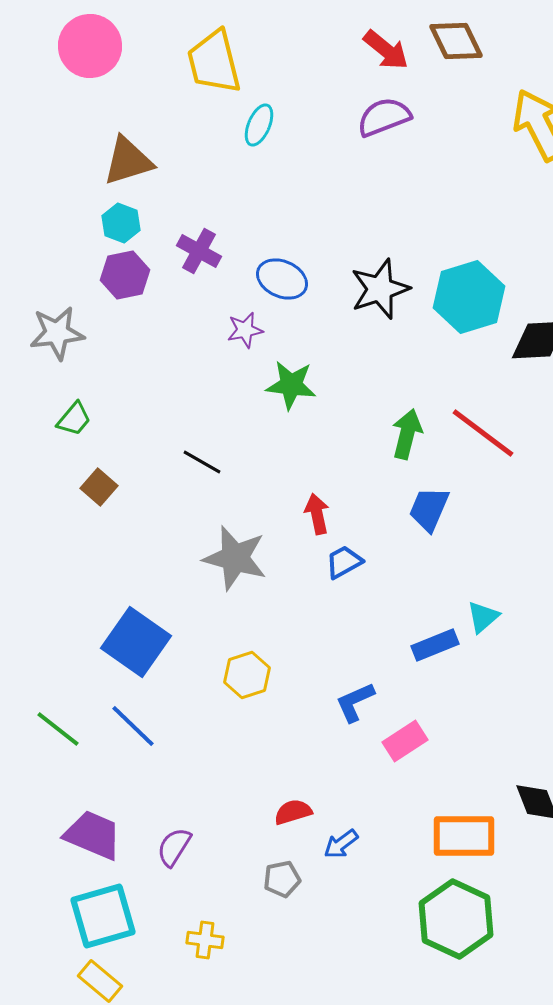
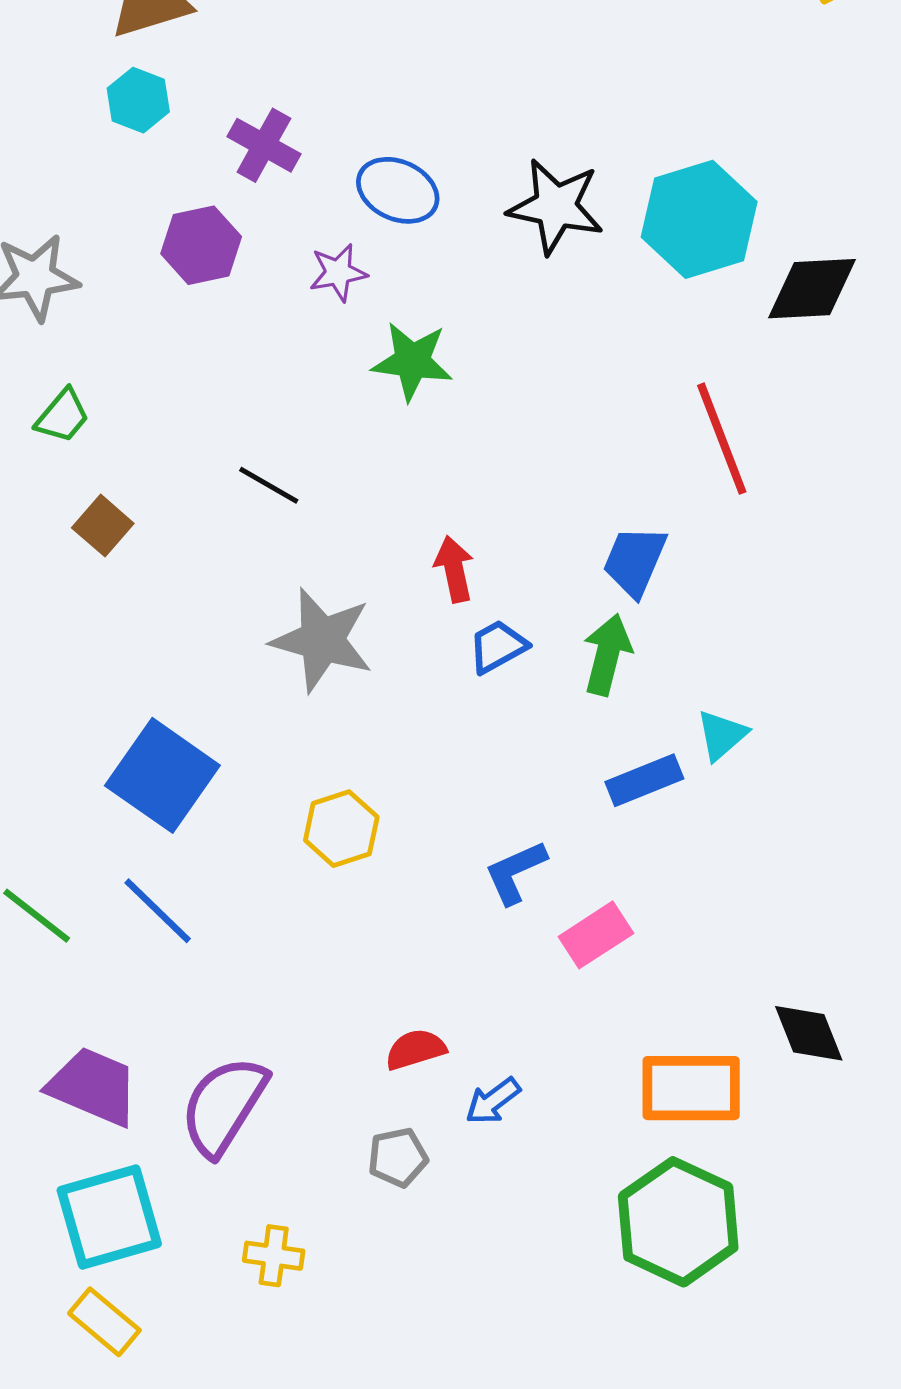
purple hexagon: (125, 275) -> (201, 245), moved
black star: (380, 289) -> (556, 206), turned 30
red line: (483, 433) -> (722, 439), turned 32
green arrow: (407, 434) -> (607, 655), moved
purple semicircle: (174, 847) -> (224, 1106), size x1.6

